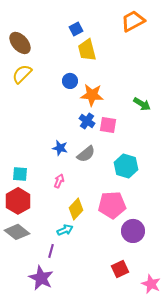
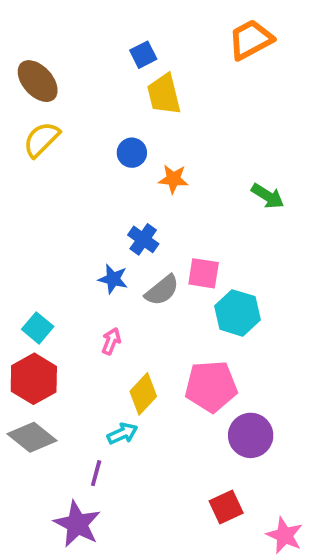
orange star: (92, 95) -> (173, 179), size x0.7
blue cross: (87, 121) -> (143, 239), moved
pink square: (108, 125) -> (204, 273), moved
cyan square: (20, 174) -> (38, 328), turned 35

